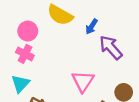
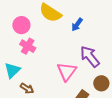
purple arrow: (111, 48) -> (90, 57), moved
pink cross: (25, 54) -> (28, 46), moved

